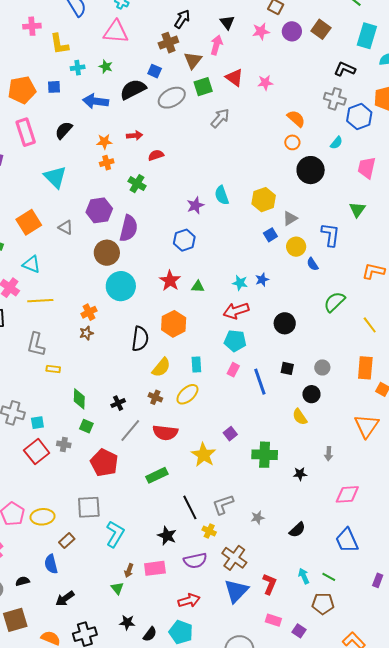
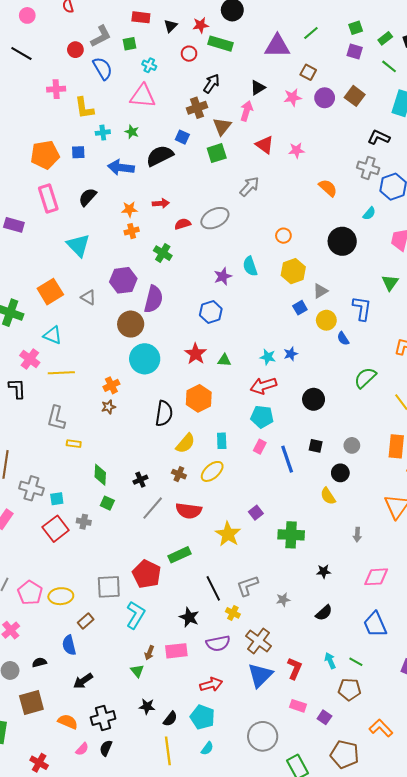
black triangle: (227, 22) -> (258, 88), turned 35
green square: (203, 87) -> (217, 153), moved
gray ellipse: (172, 98) -> (215, 218), moved
orange circle: (292, 142) -> (283, 236), moved
red pentagon: (104, 463) -> (147, 574), moved
black star: (300, 474) -> (324, 571), moved

